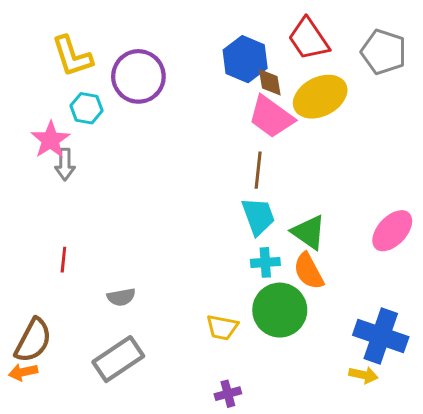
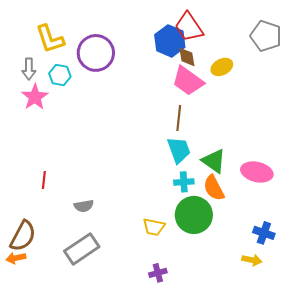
red trapezoid: (309, 39) -> (189, 27), moved
yellow ellipse: (320, 97) -> (222, 67), size x0.6
gray arrow: (65, 164) -> (29, 69), moved
pink ellipse: (392, 231) -> (257, 172), moved, turned 60
blue cross: (381, 336) -> (264, 233), size x0.6

